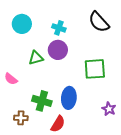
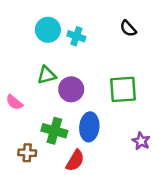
black semicircle: (99, 22) -> (128, 28), size x0.6
cyan circle: (22, 24) -> (48, 30), moved
purple circle: (58, 50) -> (71, 89), moved

